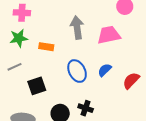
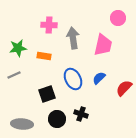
pink cross: (22, 13) -> (49, 25), moved
pink trapezoid: (109, 35) -> (103, 45), turned 115
black square: (37, 86) -> (47, 94), moved

